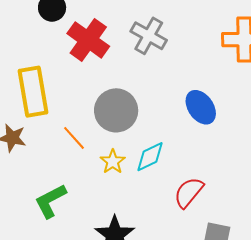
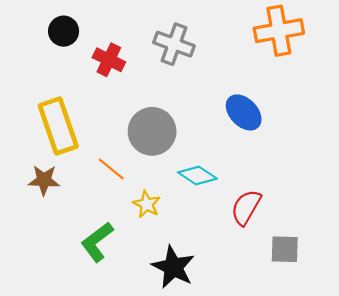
red cross: (88, 40) -> (109, 60), size x0.7
cyan diamond: (150, 157) -> (197, 175), turned 68
yellow star: (113, 162) -> (147, 204), moved

